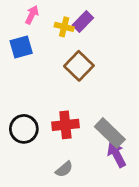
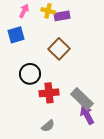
purple rectangle: (83, 21) -> (62, 16), turned 35
yellow cross: (64, 27) -> (48, 11), moved
black circle: (24, 129) -> (30, 74), moved

